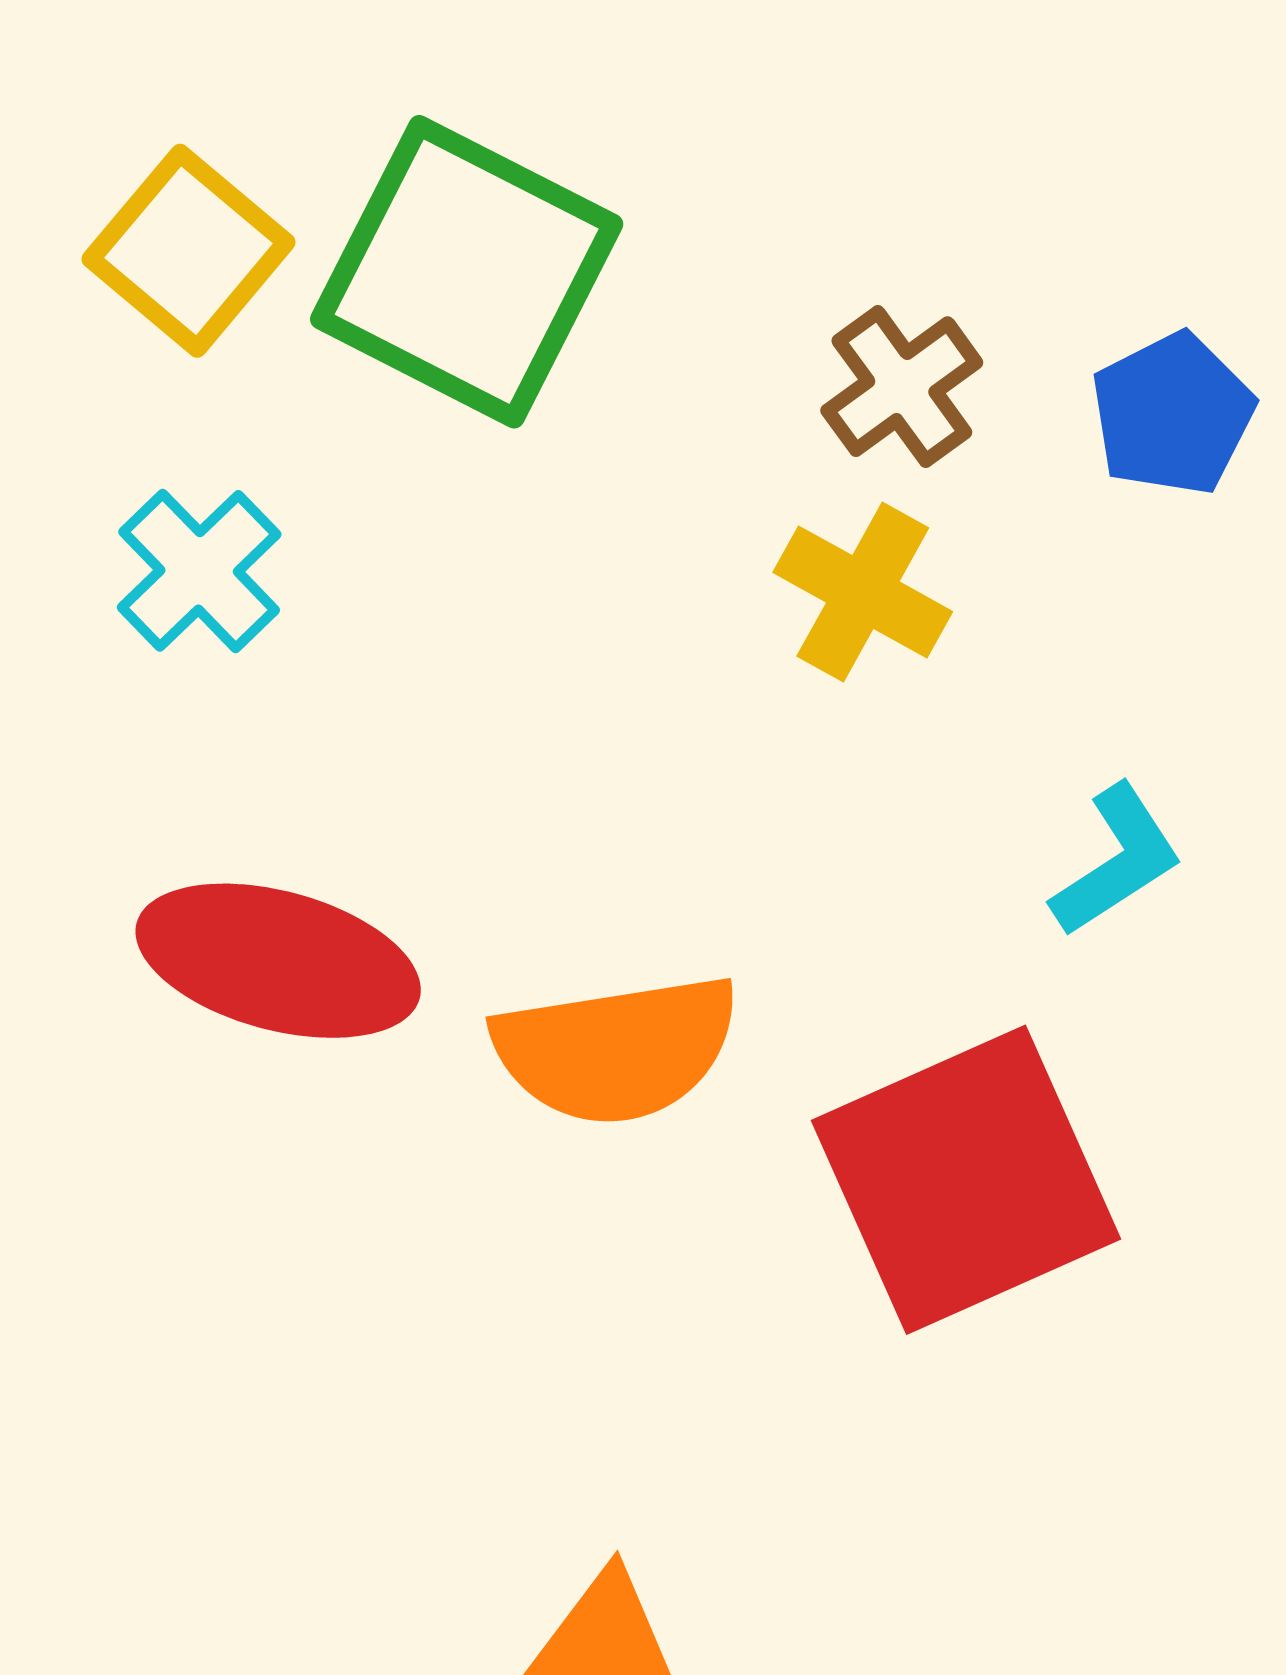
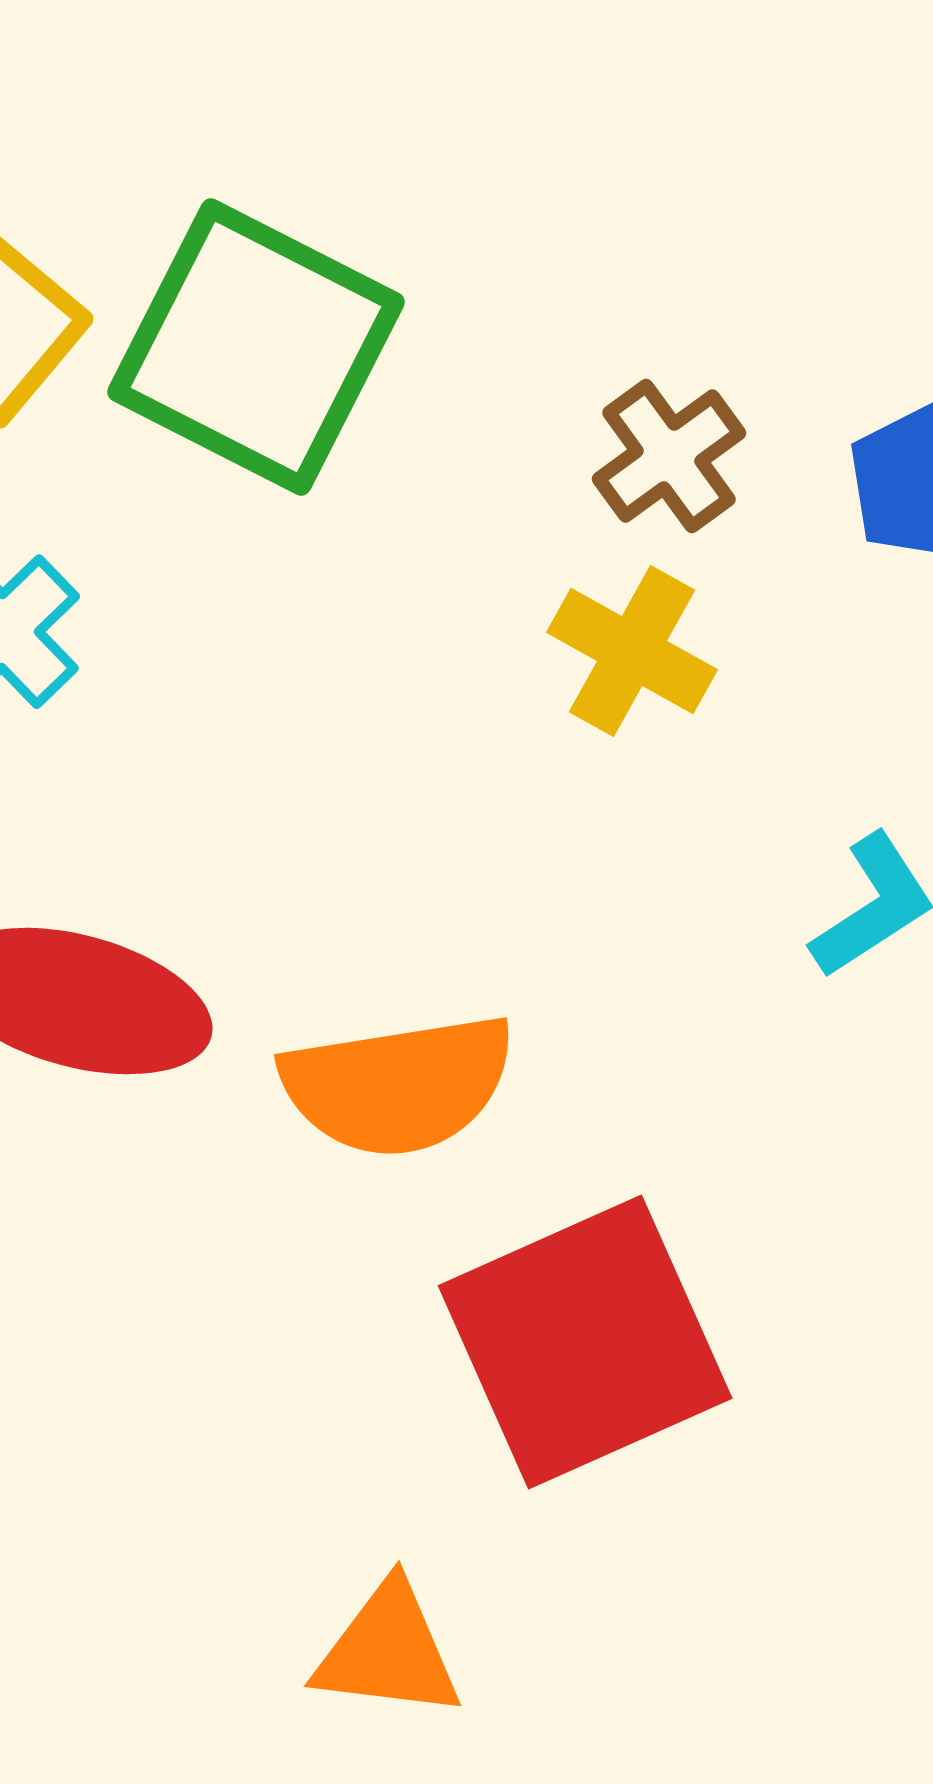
red square: (966, 1180) -> (585, 1342), moved

